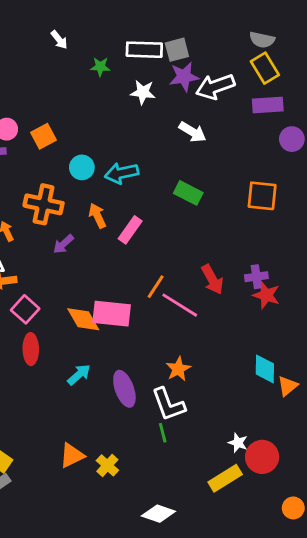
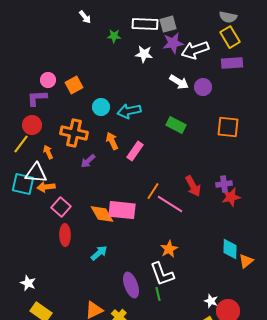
purple circle: (292, 139) -> (203, 87), moved
red star: (266, 295) -> (231, 197), turned -30
purple ellipse: (124, 389) -> (131, 285), moved

